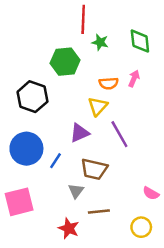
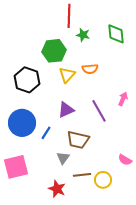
pink arrow: (134, 79) -> (123, 99), moved
yellow triangle: (98, 106) -> (67, 75), moved
yellow circle: (141, 227) -> (103, 180), moved

